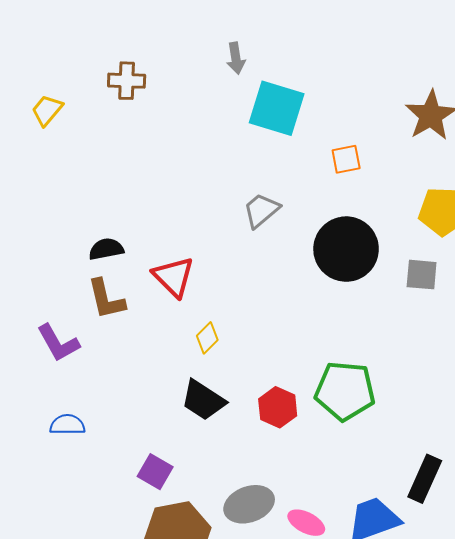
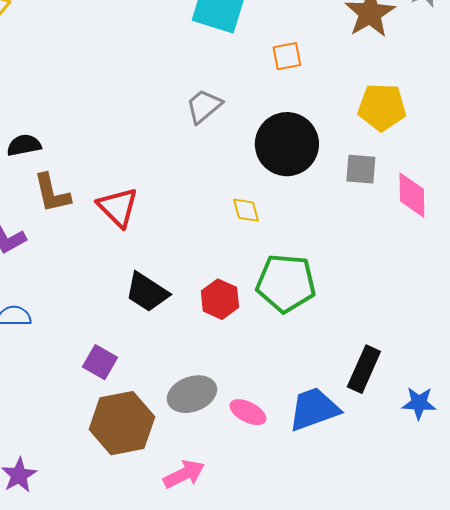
black semicircle: (106, 249) -> (24, 145), moved
red triangle: (174, 277) -> (118, 207), moved
yellow diamond: (207, 338) -> (246, 210), moved, turned -60

